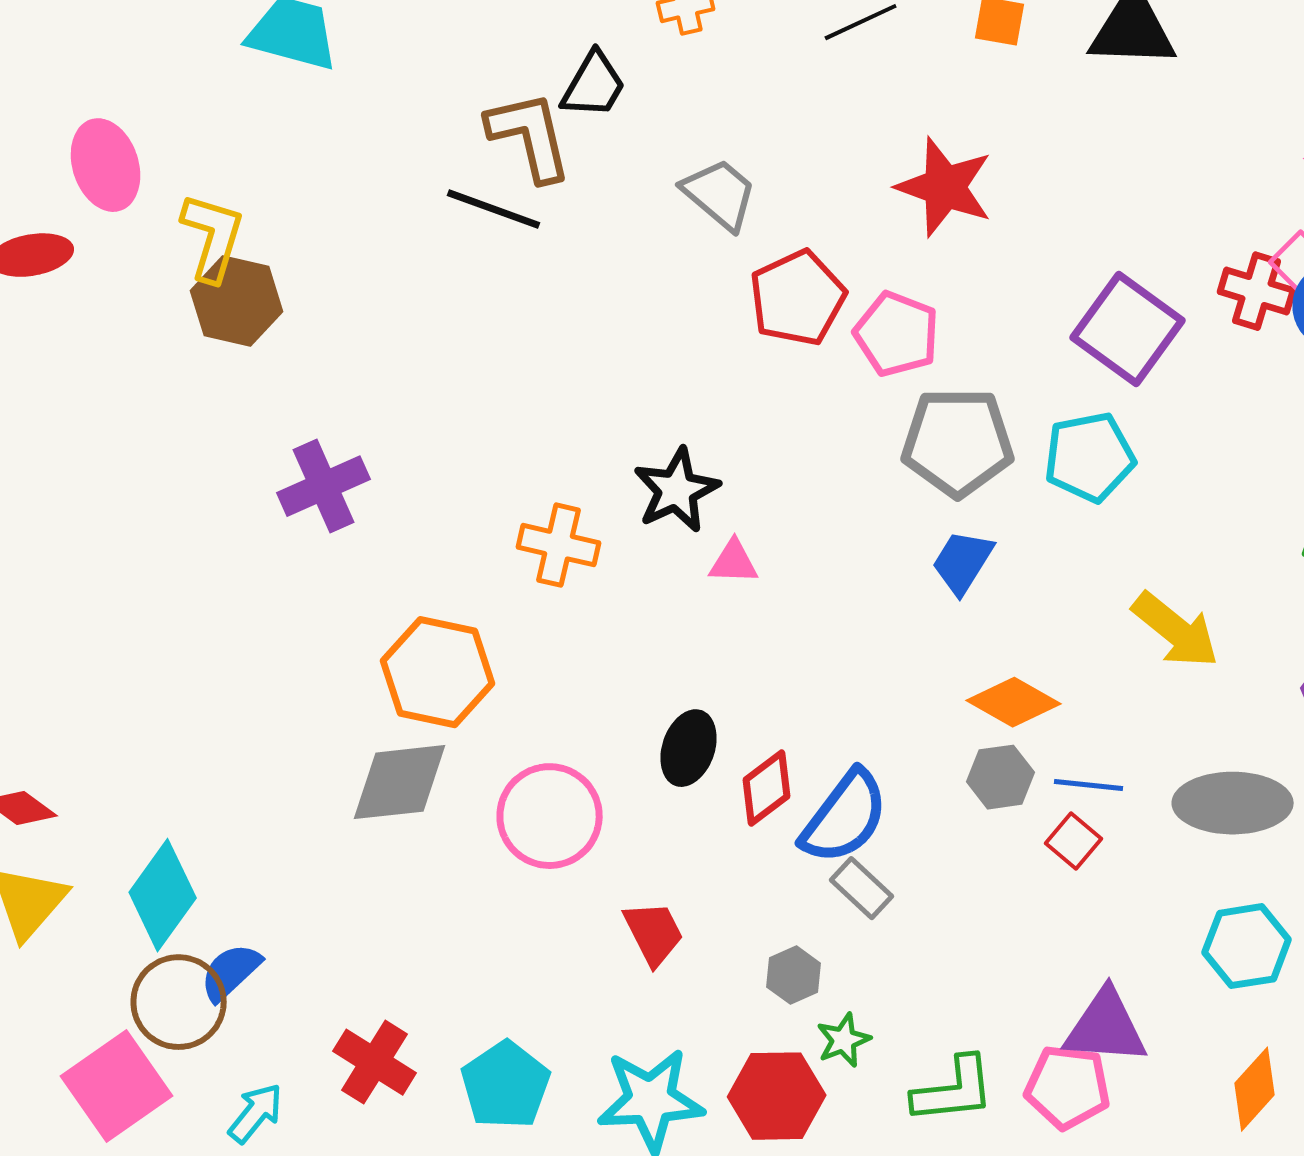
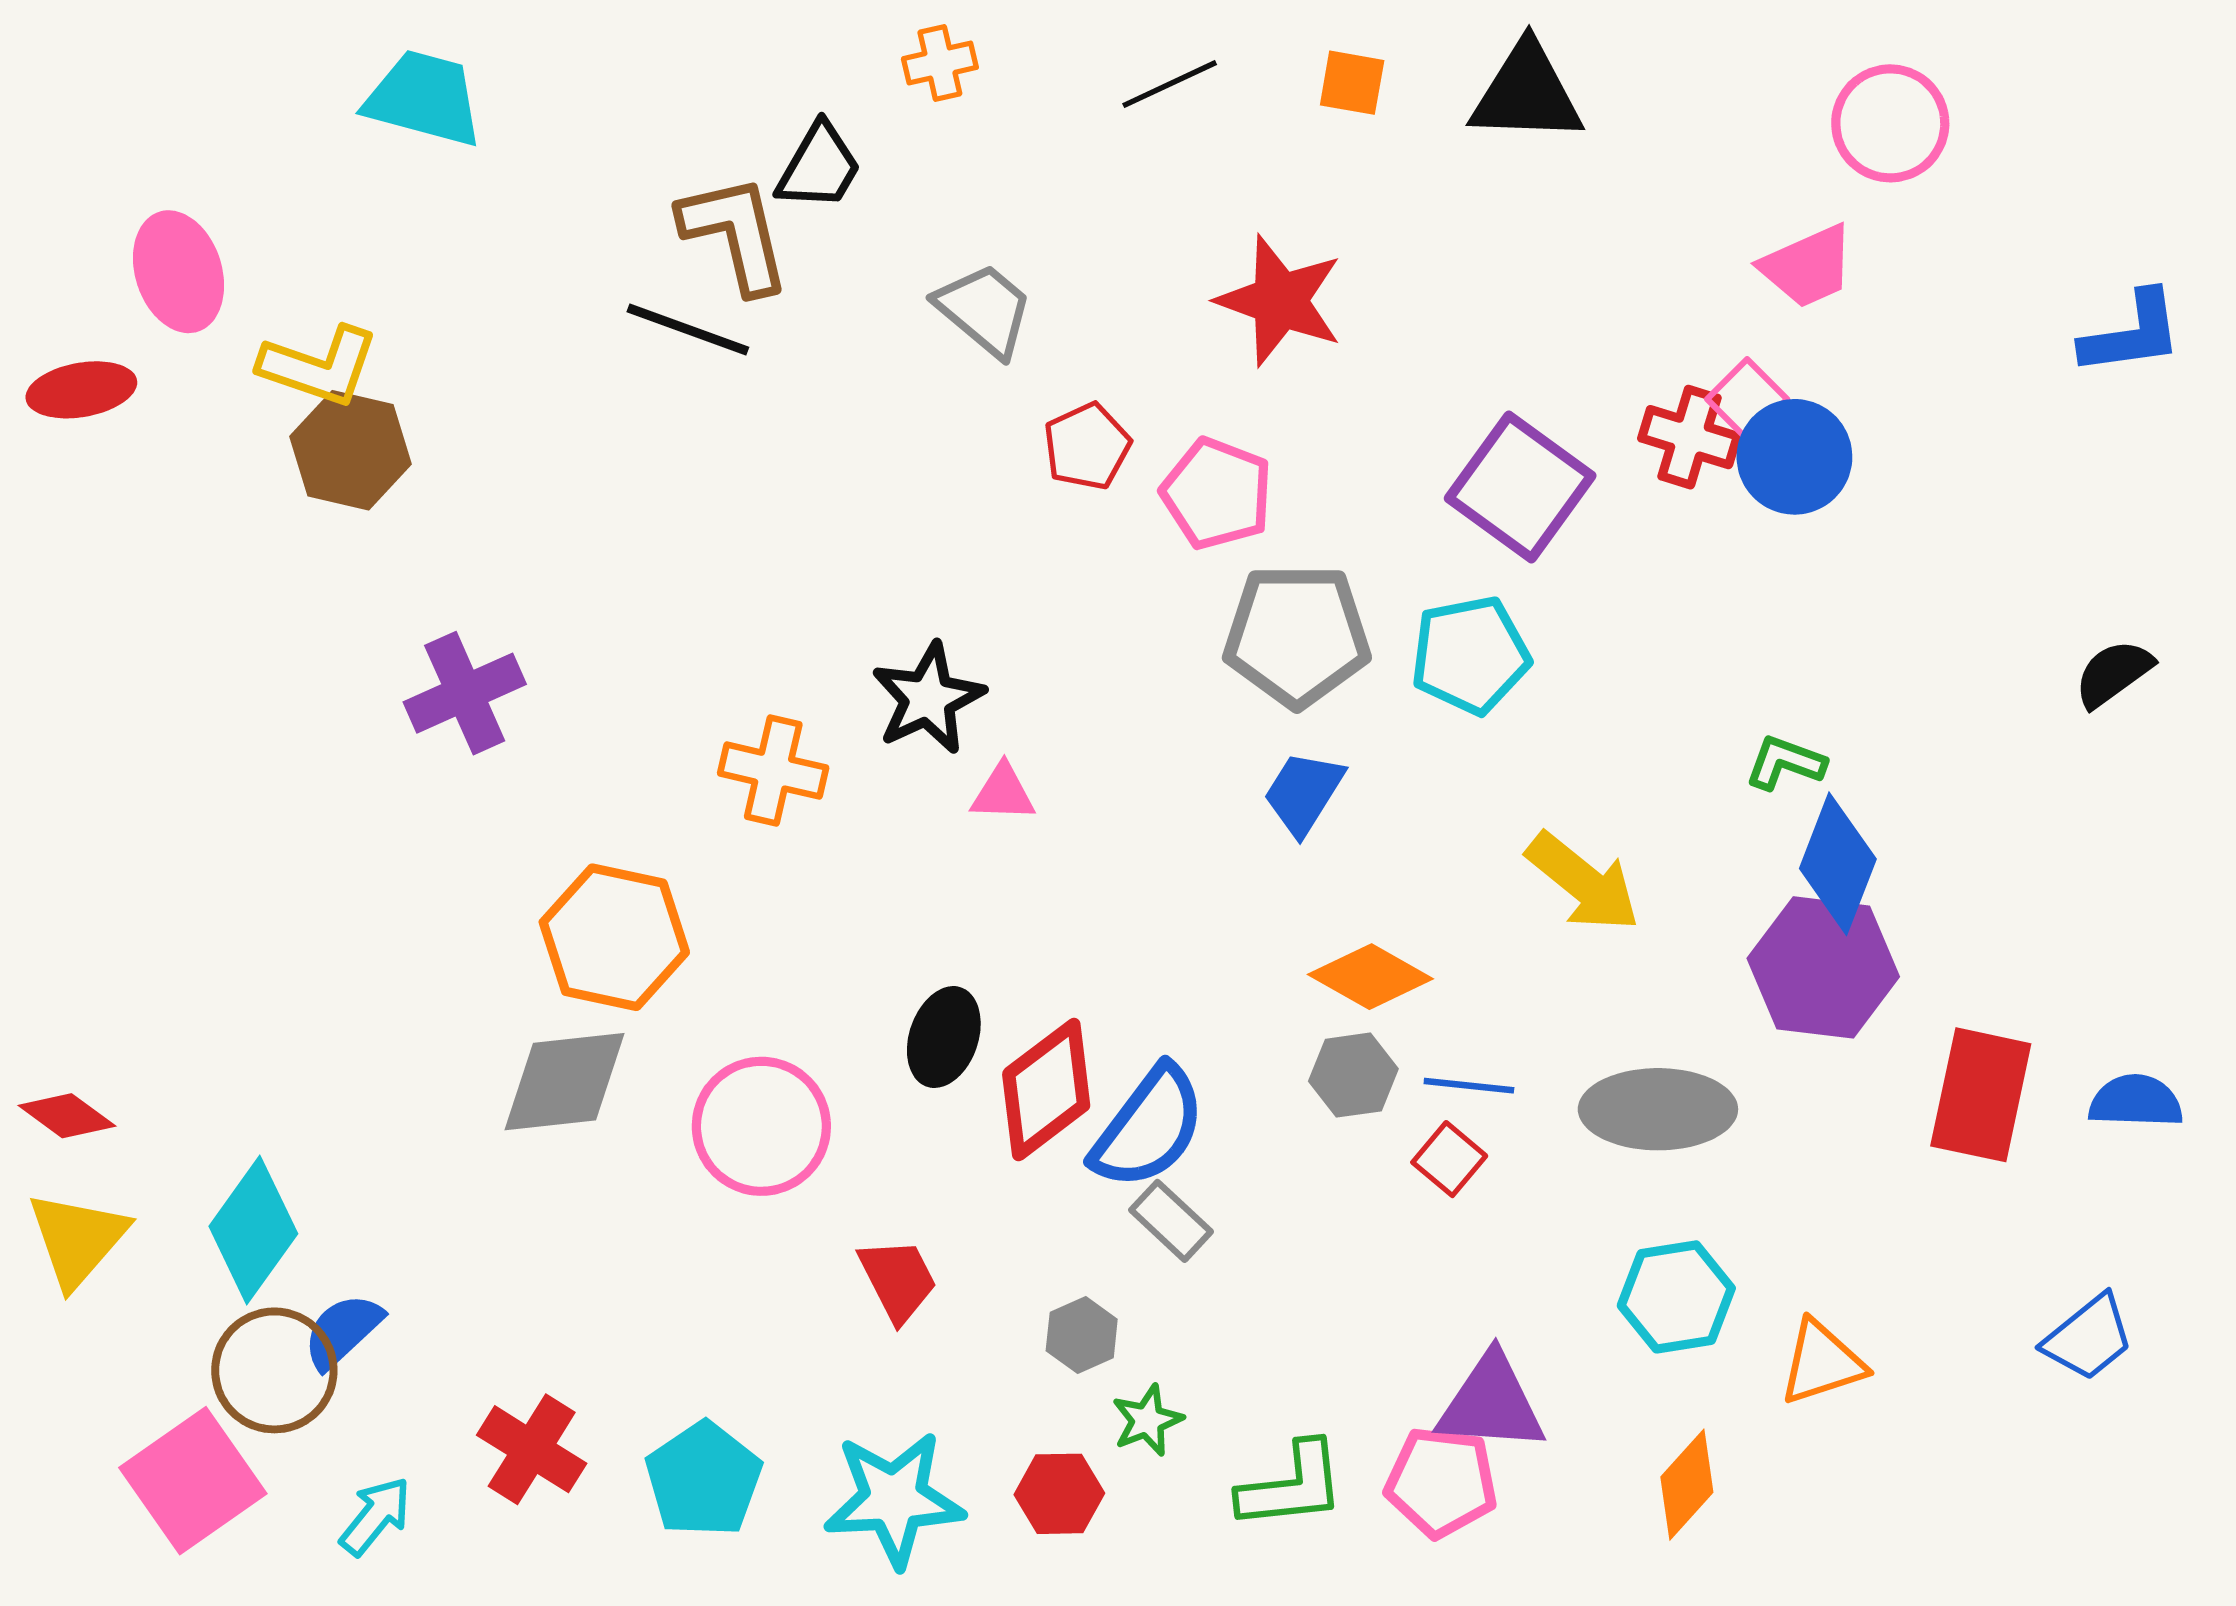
yellow L-shape: (213, 237) -> (319, 366), turned 92
red pentagon: (798, 298) -> (1087, 446), size x0.7
red diamond: (767, 788) -> (1046, 1090), size x1.4
red hexagon: (777, 1096) -> (1059, 1494), size x0.7

